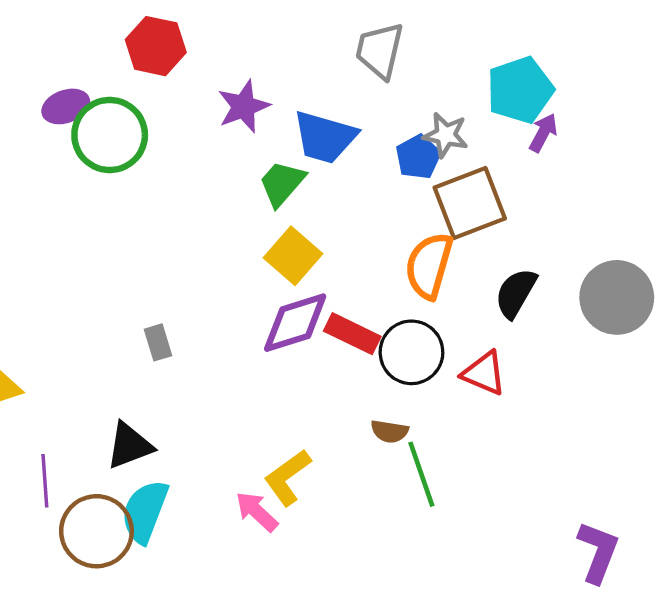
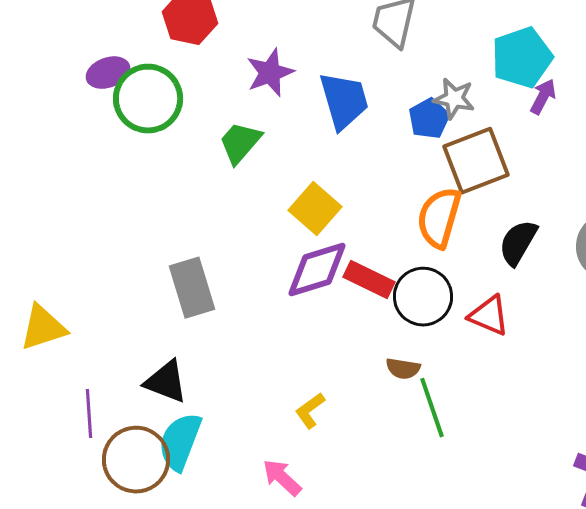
blue trapezoid: (325, 137) -> (344, 101), turned -122
green trapezoid: (282, 183) -> (240, 143), moved
gray rectangle: (158, 342) -> (192, 288), size x1.8
black triangle: (129, 446) -> (166, 382), turned 42
yellow L-shape: (287, 477) -> (310, 411), size x0.7
pink arrow: (257, 511) -> (282, 478), moved

